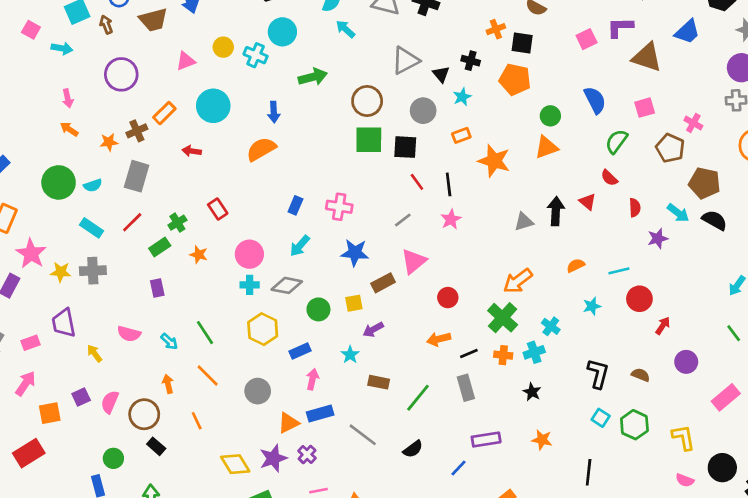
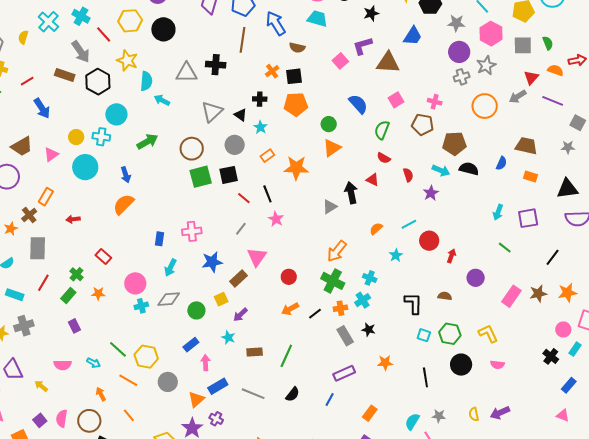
brown trapezoid: (153, 20) -> (22, 146), moved
cyan circle: (213, 106) -> (85, 167), moved
yellow hexagon: (263, 329) -> (146, 357), moved
gray rectangle: (466, 388) -> (345, 336), moved
black circle: (722, 468) -> (461, 365), moved

